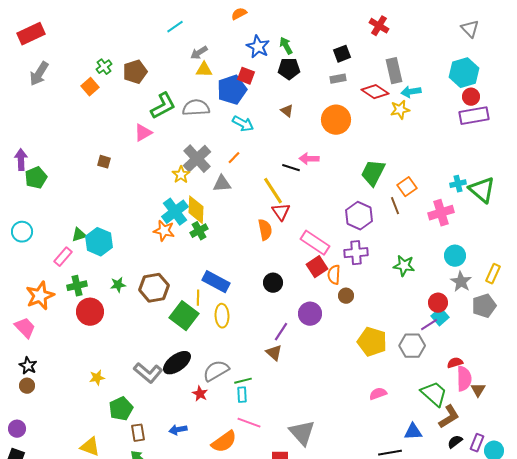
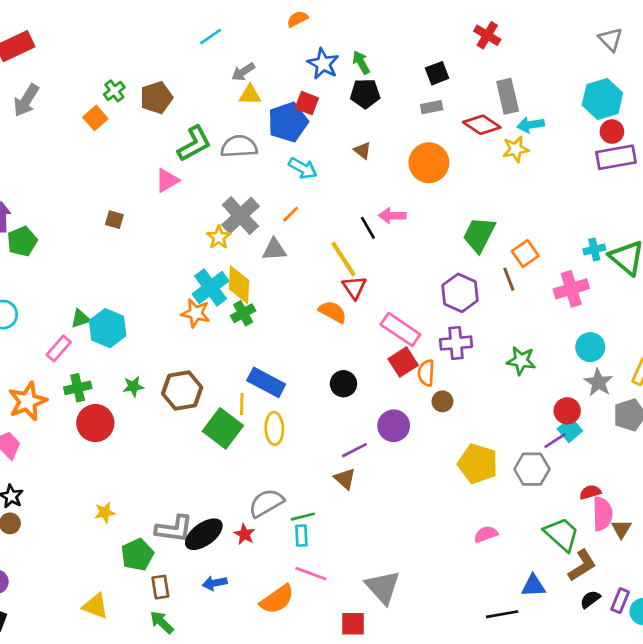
black line: (291, 168) -> (368, 228), turned 42
orange semicircle: (265, 230) -> (333, 312), turned -50
purple line: (281, 332) -> (354, 450), turned 30
black ellipse: (177, 363) -> (204, 534), moved
gray L-shape: (148, 373) -> (174, 529), moved, turned -32

